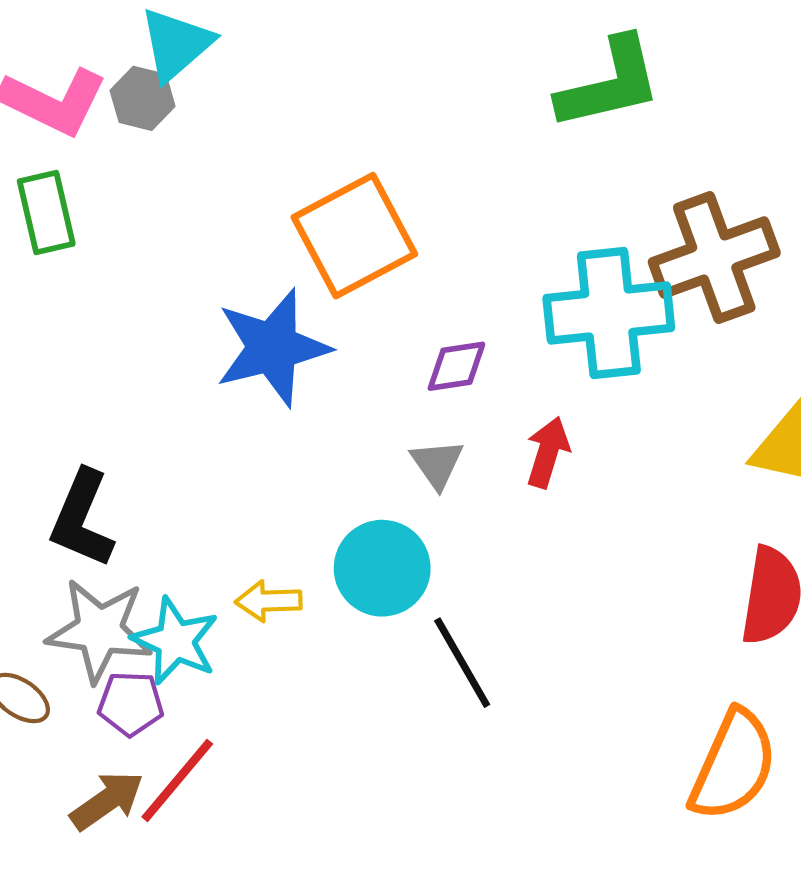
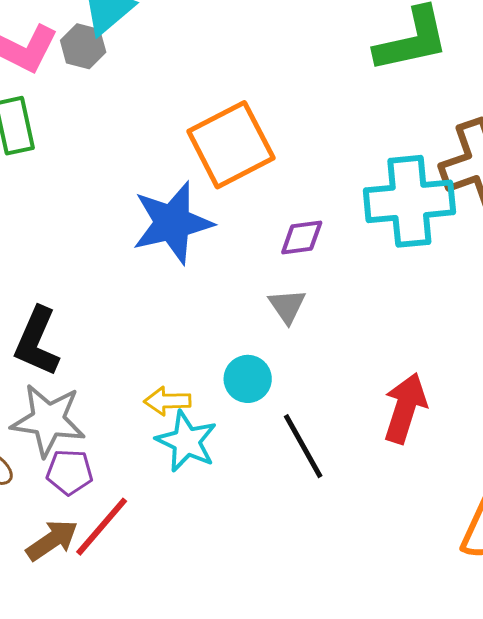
red arrow: (548, 452) -> (405, 408), moved, size x1.4
cyan circle: (382, 568) -> (248, 379), size x0.7
cyan star: (175, 641) -> (187, 441), moved

